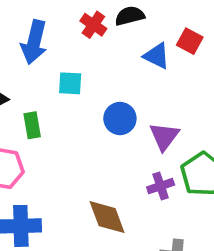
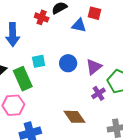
cyan square: (70, 83) -> (39, 61), moved
green rectangle: (32, 125) -> (23, 79), size x1.6
purple triangle: (164, 136) -> (94, 67), turned 30

